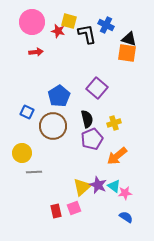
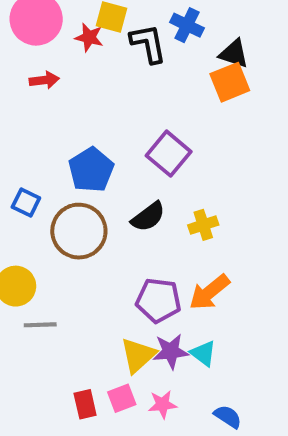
orange square: (127, 53) -> (230, 82), turned -30
black semicircle: (87, 119) -> (148, 217), turned 66
purple pentagon: (92, 139) -> (158, 300), moved, turned 30
purple star: (98, 185) -> (171, 351), turned -30
pink star: (125, 193) -> (163, 404), moved

